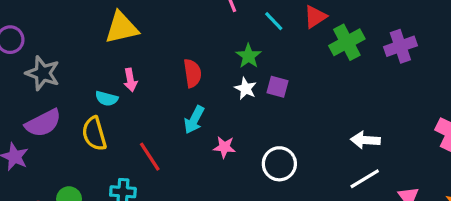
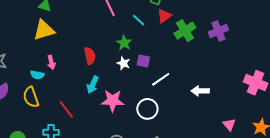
pink star: (224, 147) -> (113, 101), size x1.6
white line: (365, 179) -> (161, 79), moved

